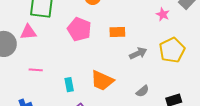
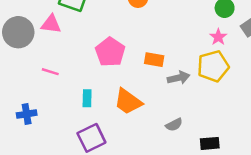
pink pentagon: (79, 29) -> (110, 52), moved
orange rectangle: (117, 32) -> (154, 60), moved
yellow pentagon: (172, 50) -> (213, 66), moved

